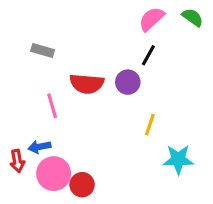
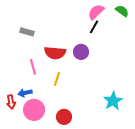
black line: (148, 55) -> (94, 27), moved
yellow line: (150, 125) -> (57, 79), moved
cyan star: (178, 159) -> (113, 101), turned -30
red circle: (82, 185) -> (64, 117), moved

